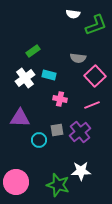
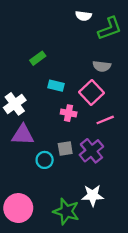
gray semicircle: (78, 58) -> (102, 66), moved
pink square: (95, 76) -> (91, 92), moved
white cross: (25, 78) -> (15, 104), moved

